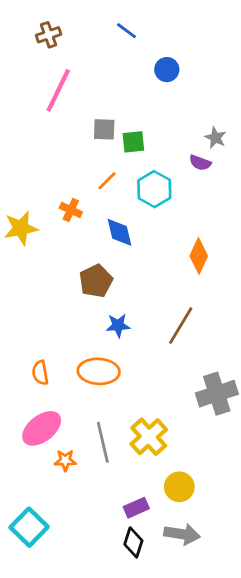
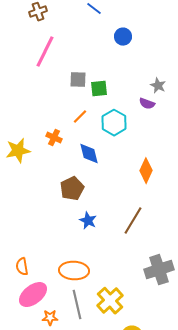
blue star: (118, 325) -> (88, 221), turned 30
orange ellipse: (99, 371) -> (74, 271), moved
orange semicircle: (40, 373) -> (22, 267), moved

